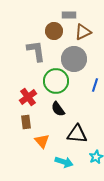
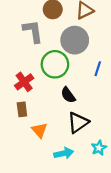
black semicircle: (58, 109) -> (68, 95), moved
black triangle: (77, 134) -> (78, 123), turned -40
cyan arrow: (64, 162) -> (64, 153), turned -30

